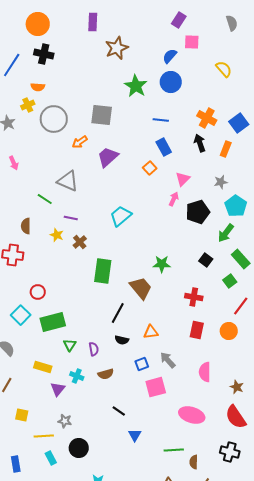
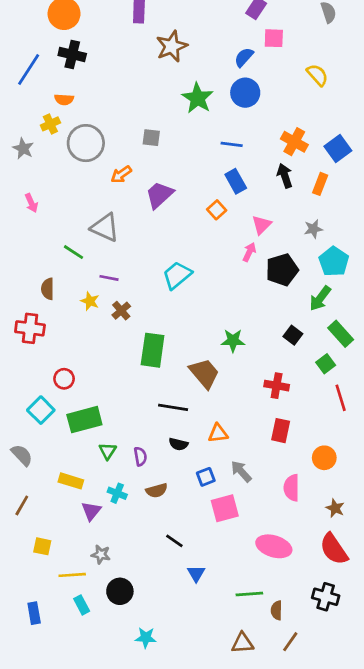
gray square: (102, 115) -> (151, 138), size x0.6
red line: (241, 306) -> (341, 398), turned -54
black line: (118, 313) -> (173, 407), turned 70
orange circle: (229, 331) -> (324, 458), moved

